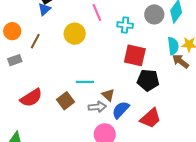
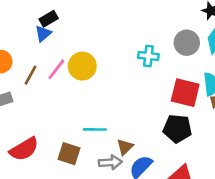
pink line: (97, 13) -> (56, 69), moved, turned 60
red square: (135, 55) -> (185, 93), moved
brown triangle: (108, 95) -> (125, 147), turned 32
brown square: (66, 101) -> (69, 154), turned -36

